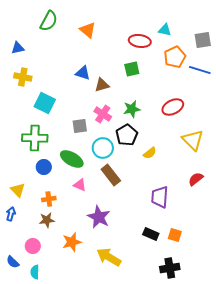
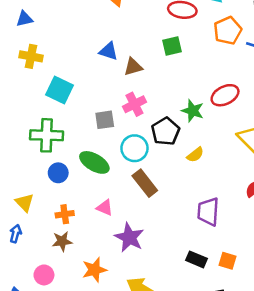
green star: (132, 109) -> (193, 111), moved, turned 30
pink cross: (103, 114) -> (134, 104), turned 30
pink triangle: (80, 185) -> (105, 208), moved

